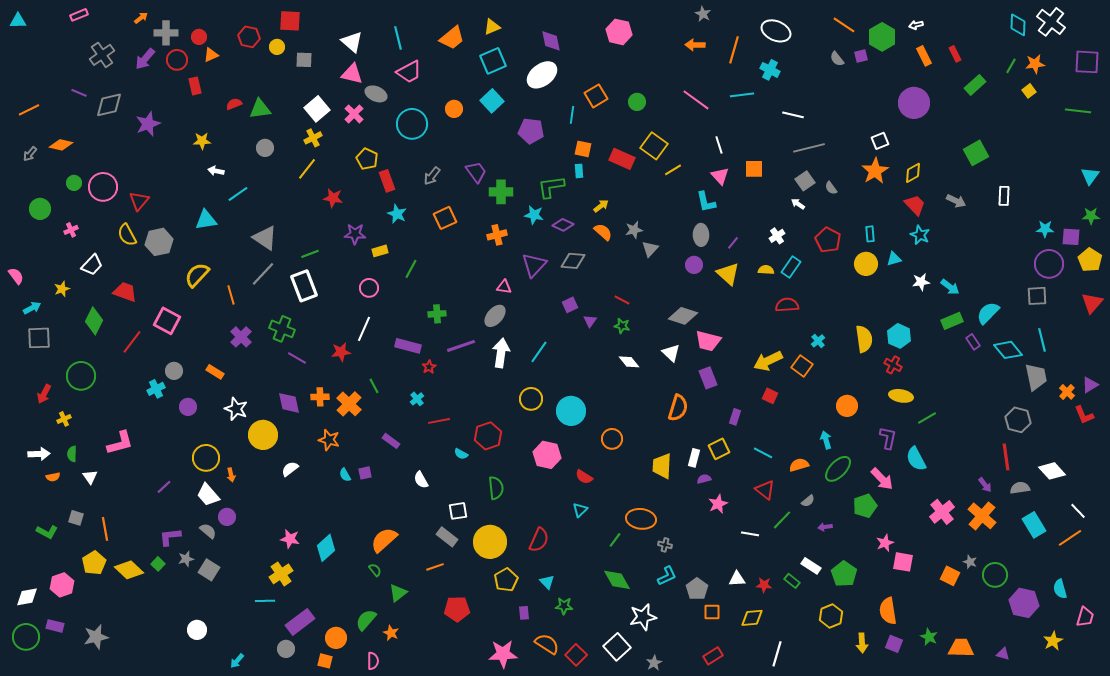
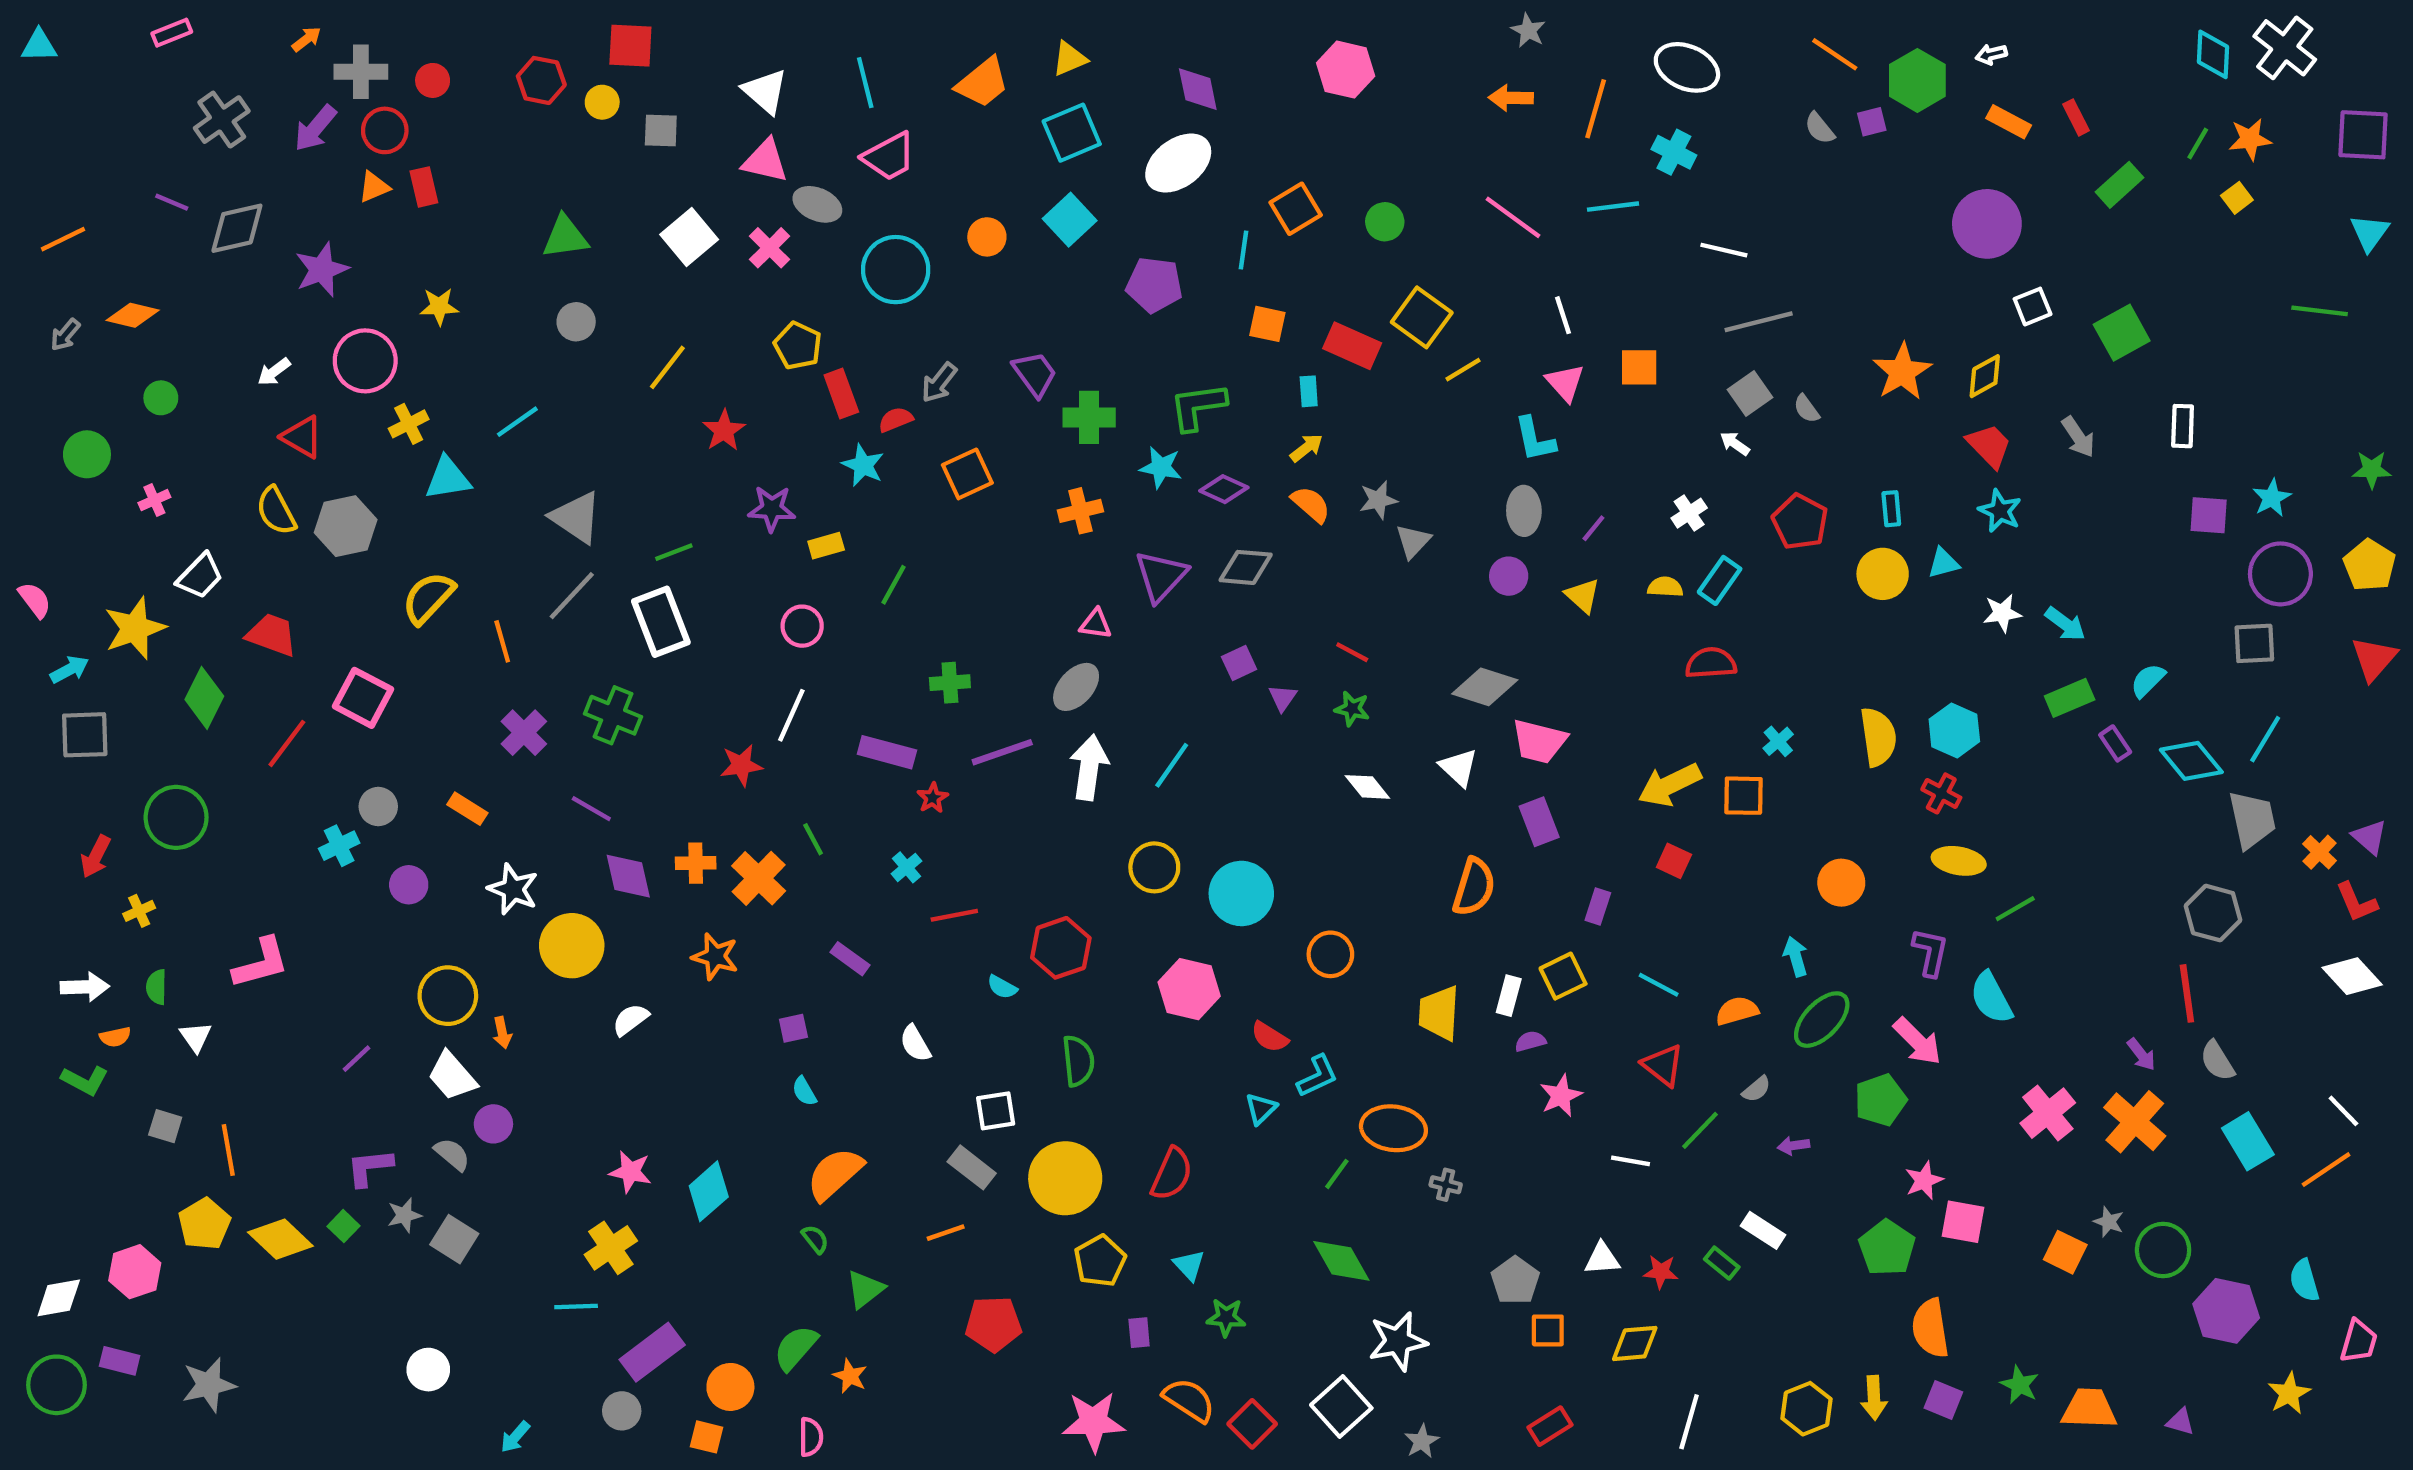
orange triangle: (211, 55) -> (374, 187), moved
orange rectangle: (924, 56) -> (2009, 122), turned -36
red semicircle: (234, 104) -> (896, 420), moved
green line: (1078, 111) -> (2320, 311), moved
yellow cross: (313, 138) -> (409, 424), moved
white square: (880, 141) -> (2033, 307), moved
white arrow: (216, 171) -> (274, 372), moved, turned -49
cyan rectangle: (579, 171) -> (1309, 391), moved
cyan triangle: (1090, 176) -> (2370, 233), moved
pink circle: (103, 187) -> (365, 361), moved
red star: (333, 198) -> (724, 430), turned 30
red triangle: (139, 201) -> (302, 437), turned -40
gray arrow: (956, 201) -> (2078, 437), turned 30
cyan star: (1045, 229) -> (2272, 498), turned -30
purple square: (1071, 237) -> (2209, 515), moved
yellow triangle: (728, 274) -> (1583, 596), size x0.7
yellow star: (62, 289) -> (135, 628), size x1.8
cyan semicircle: (988, 313) -> (2148, 680), size x0.7
cyan line: (1042, 340) -> (2265, 739), turned 45
purple line: (297, 358) -> (591, 809), moved
orange square: (802, 366) -> (1743, 796), turned -35
purple triangle: (1090, 385) -> (2370, 837), turned -48
white diamond: (1052, 471) -> (2352, 976), moved
cyan semicircle: (345, 475) -> (804, 1091), moved
gray semicircle: (1020, 488) -> (2217, 1061), turned -114
green L-shape: (47, 532) -> (85, 1080), moved
green pentagon: (844, 574) -> (1887, 1248), moved
cyan L-shape: (667, 576) -> (1317, 1076), moved
yellow hexagon: (831, 616) -> (1806, 1409), moved

